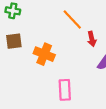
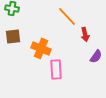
pink rectangle: (65, 90) -> (56, 69), moved

